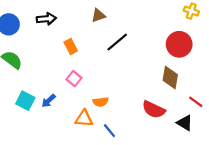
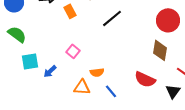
orange rectangle: (71, 46) -> (70, 11), moved
cyan square: (25, 101) -> (30, 61), moved, turned -36
black triangle: (185, 123) -> (173, 91), turned 35
blue line: (109, 131) -> (111, 91), moved

